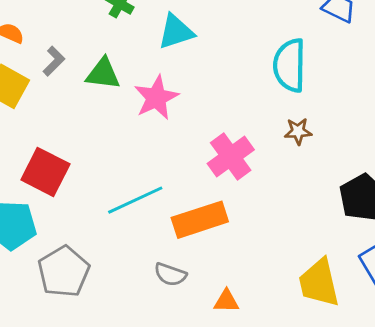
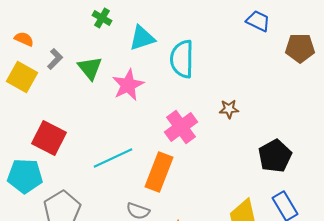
cyan semicircle: (290, 65) -> (182, 59), moved
green triangle: (103, 74) -> (90, 68), turned 44
orange rectangle: (200, 220) -> (159, 172), turned -51

